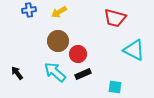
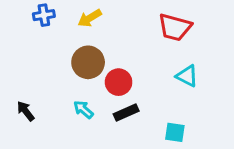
cyan triangle: (134, 50) -> (187, 76), moved, size x0.7
cyan arrow: (55, 72) -> (84, 110), size x0.6

